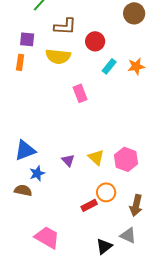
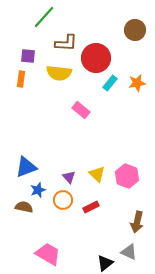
red circle: (95, 41) -> (96, 58), size x1.5
pink rectangle: (80, 93) -> (81, 110), turned -30
orange circle: (106, 192) -> (63, 200), moved
red rectangle: (89, 205) -> (91, 207), moved

